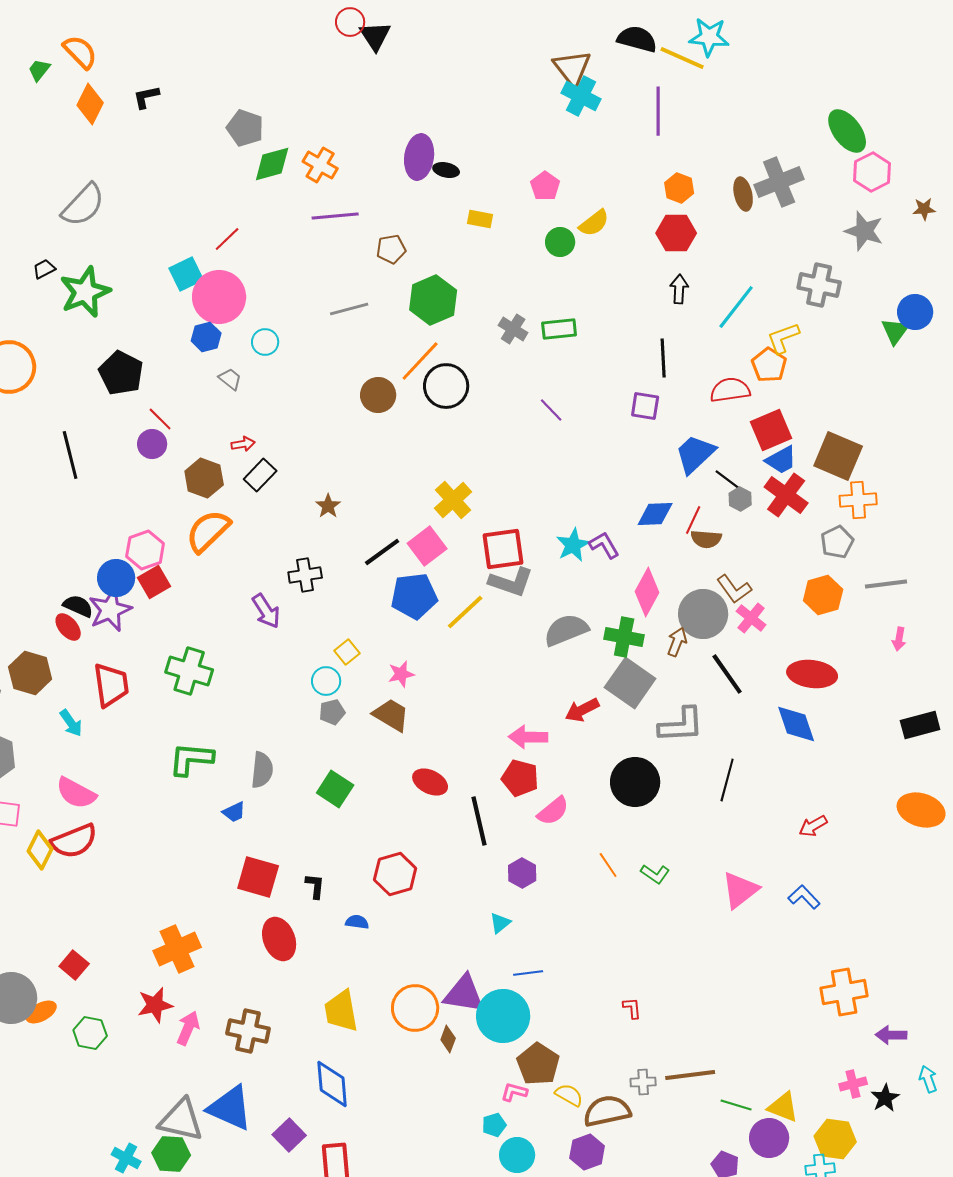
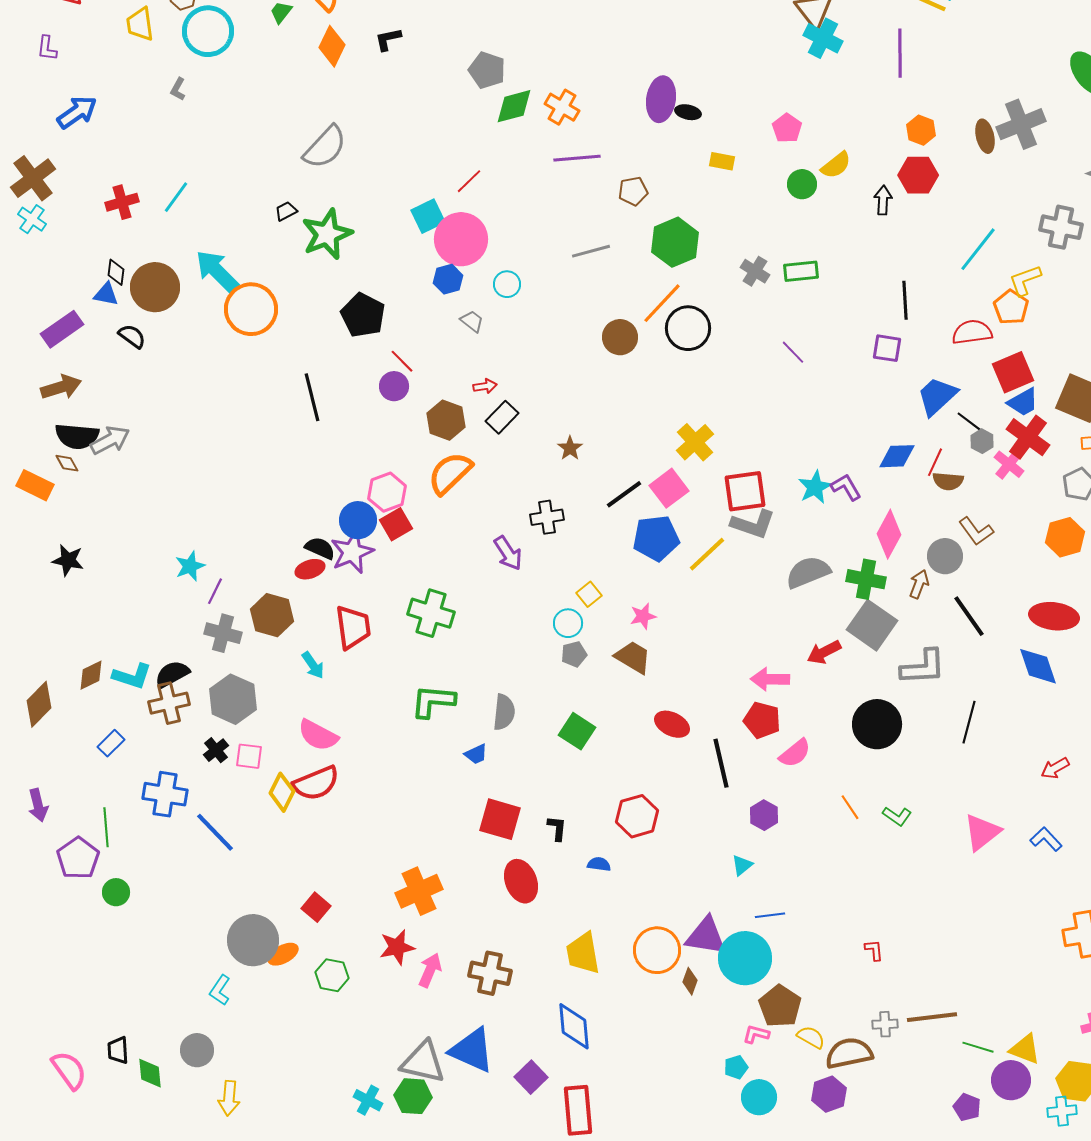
black arrow: (679, 289) -> (883, 200), moved
gray circle: (703, 614) -> (945, 556), size x0.7
pink cross: (751, 618) -> (1009, 464), moved
red ellipse: (68, 627) -> (310, 569), turned -68

